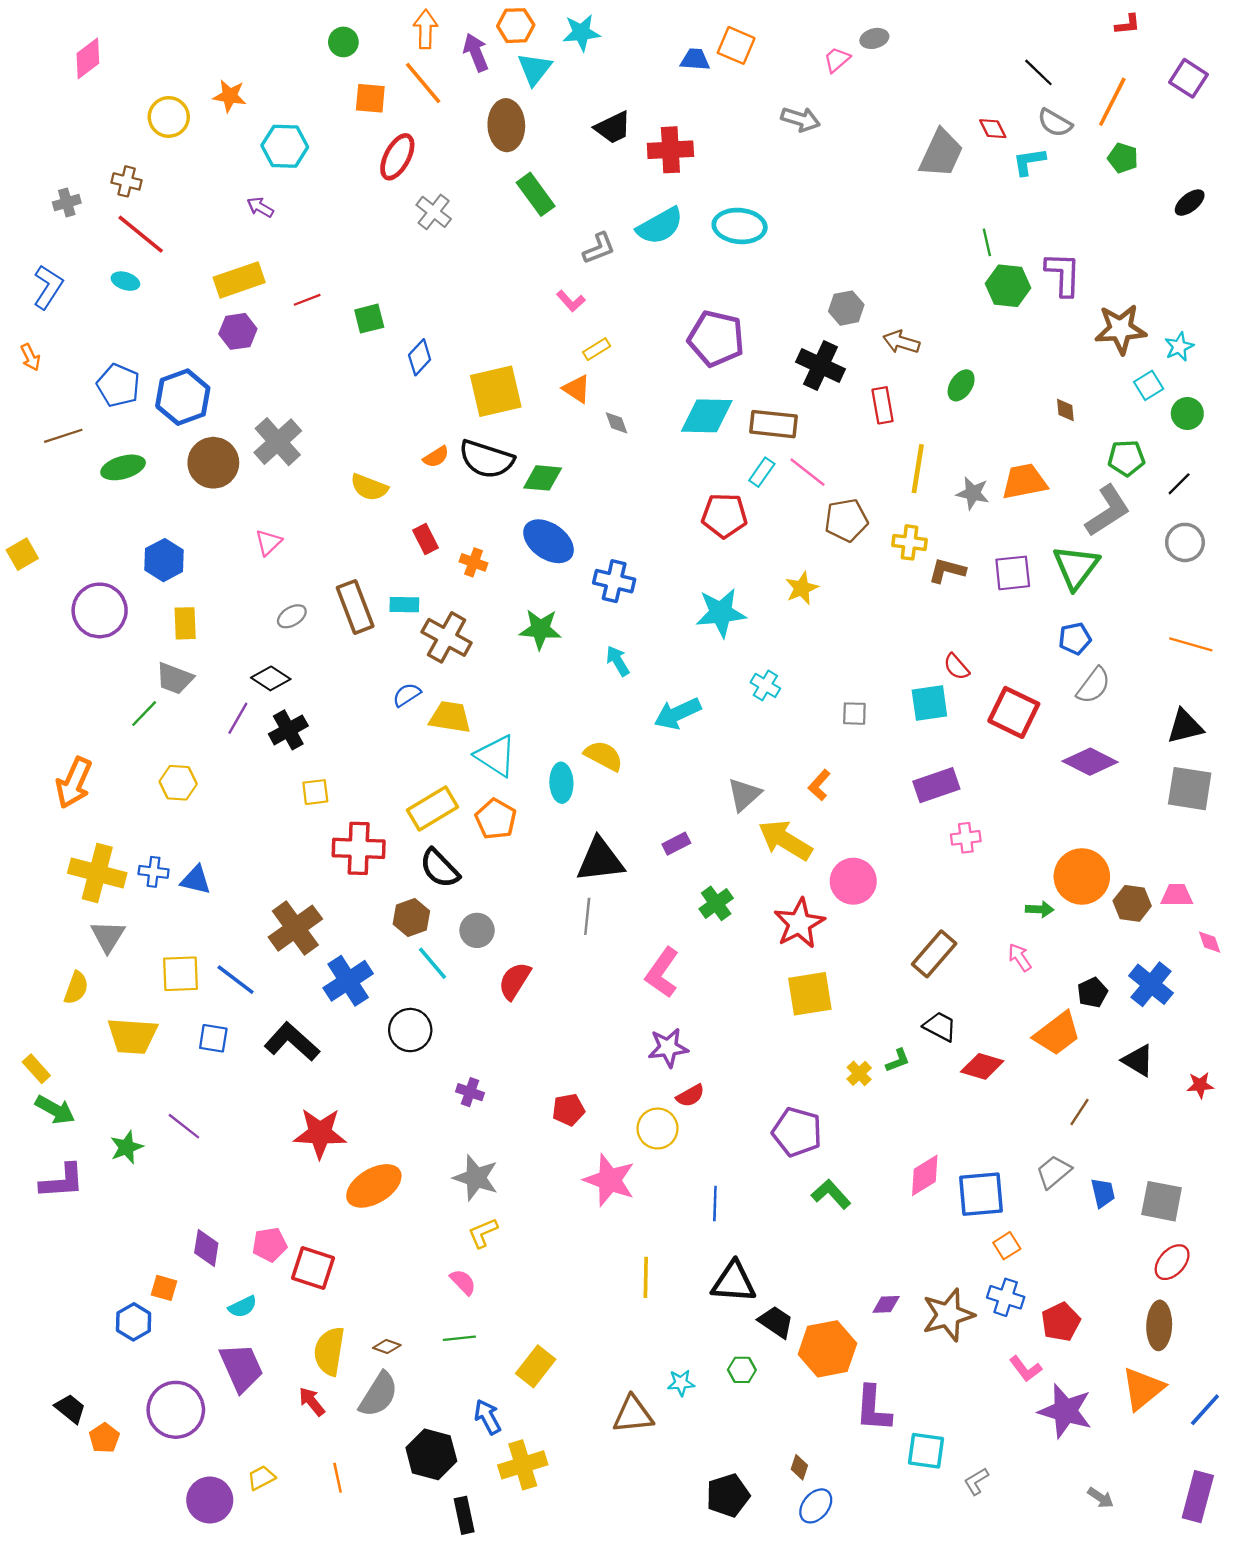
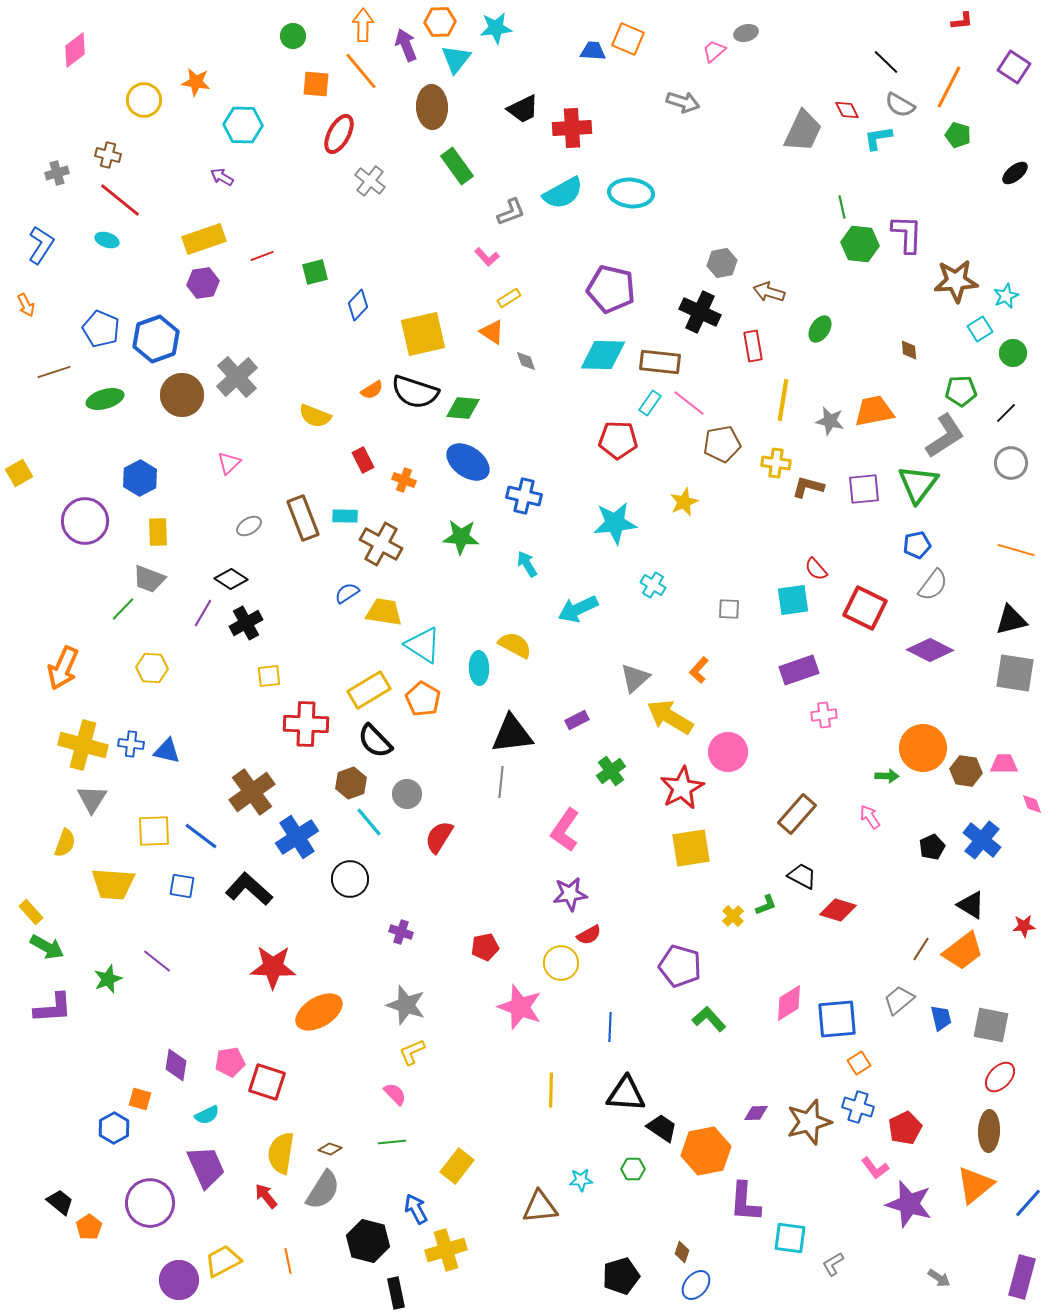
orange trapezoid: (1057, 1034) -> (963, 951), moved
yellow trapezoid: (261, 1478) -> (223, 1261), size x1.5

